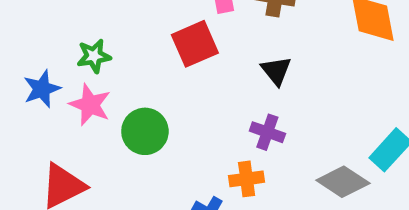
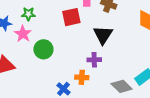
black triangle: (276, 71) -> (103, 35), size x1.5
purple cross: (267, 132) -> (94, 60), turned -32

